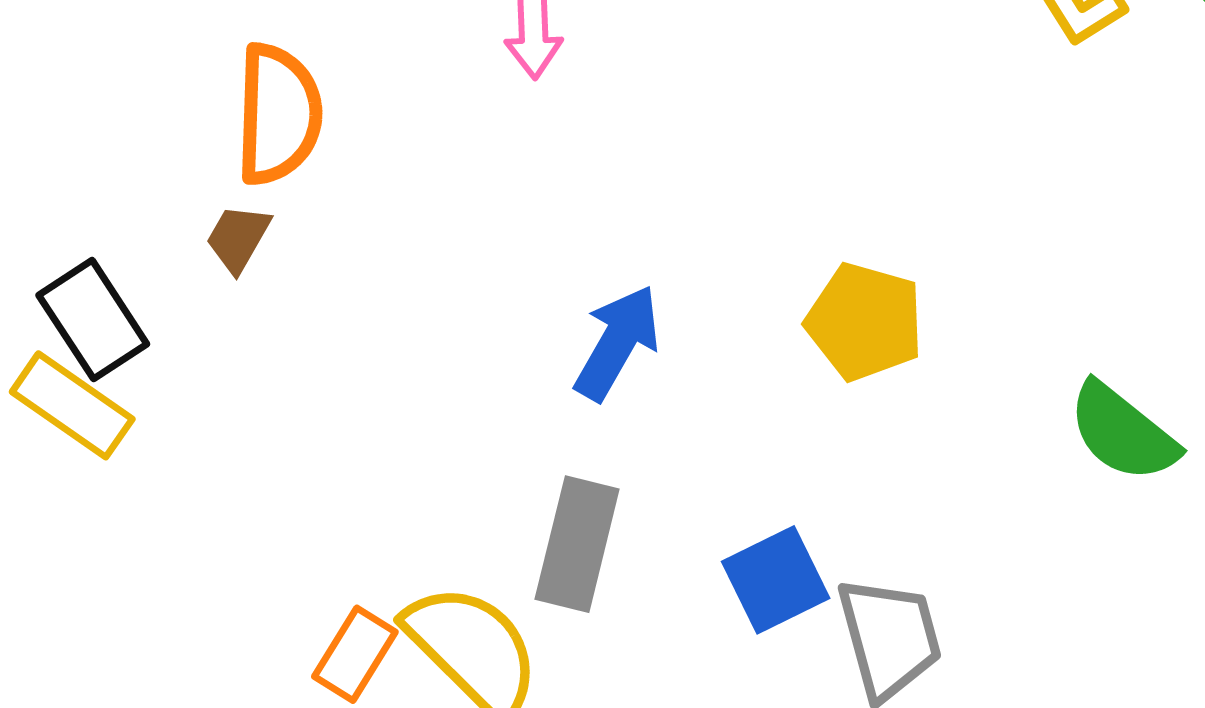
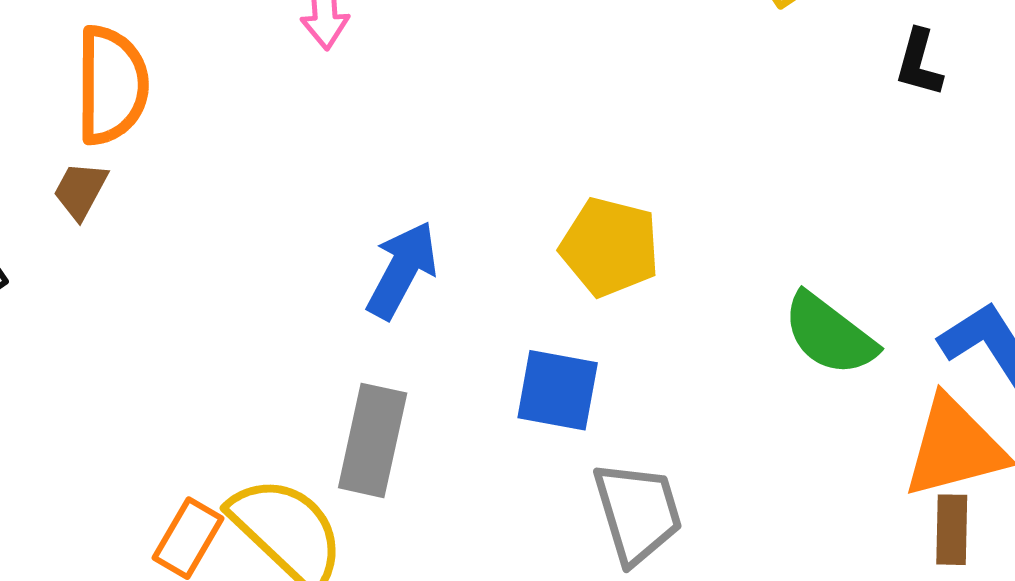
blue square: (776, 580) -> (558, 390), moved, turned 38

